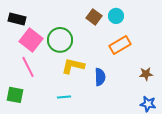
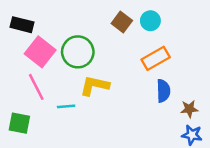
brown star: (146, 74) -> (189, 109), moved
blue semicircle: (100, 77) -> (163, 91), moved
cyan line: (64, 97) -> (66, 106), moved

